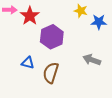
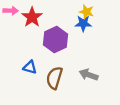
blue star: (99, 22) -> (83, 23), moved
gray arrow: (92, 60) -> (89, 75), moved

